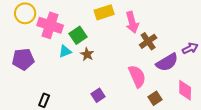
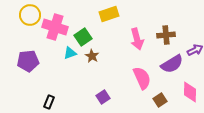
pink arrow: (132, 22) -> (137, 39), moved
brown cross: (148, 41) -> (166, 35), moved, turned 30

